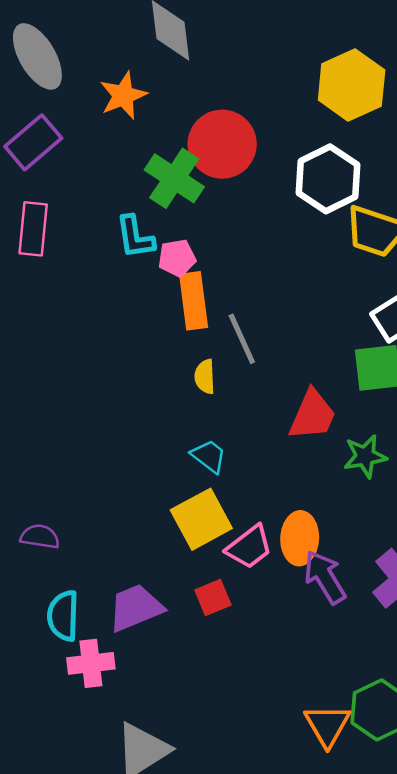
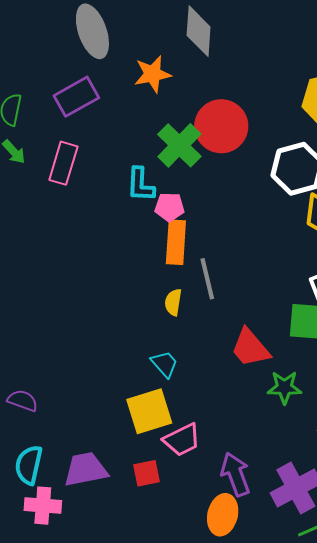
red trapezoid: (312, 415) -> (250, 348), turned 105
orange ellipse: (300, 538) -> (223, 515), moved

